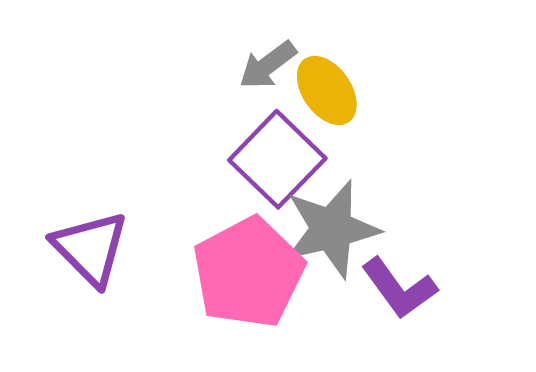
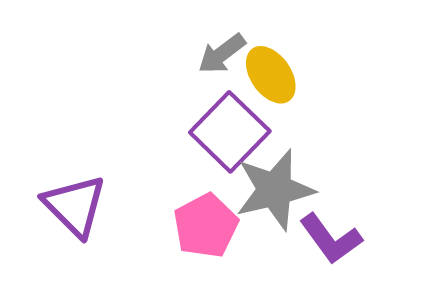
pink pentagon: (248, 273) -> (206, 226), size x0.7

